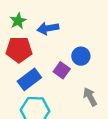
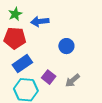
purple square: (62, 70) -> (49, 77), moved
gray arrow: (90, 97) -> (72, 80), turned -105

